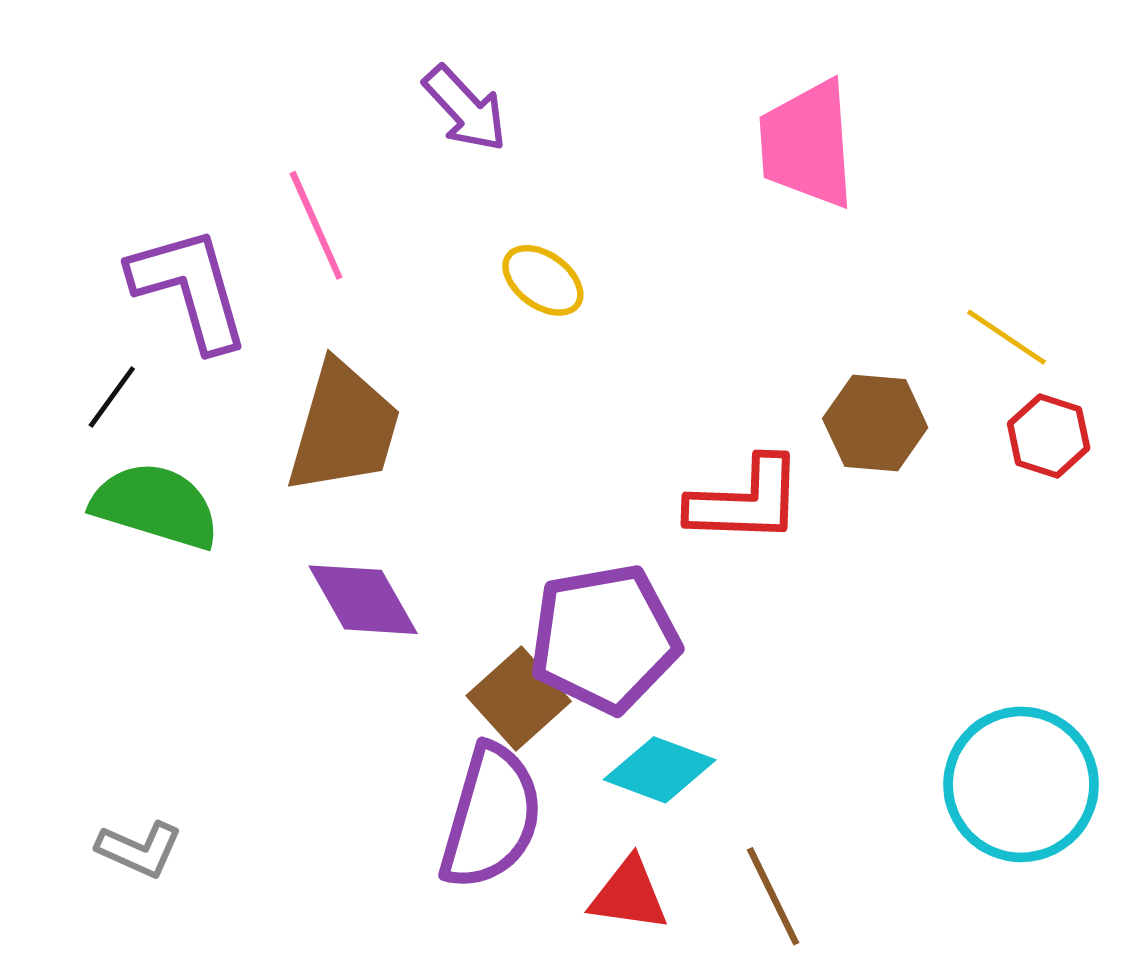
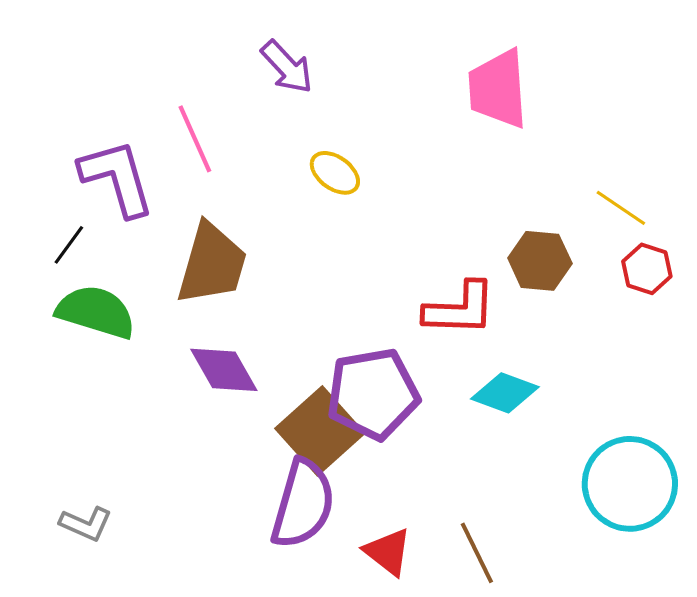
brown square: (519, 699) -> (320, 431), size x1.4
cyan diamond: (660, 770) -> (505, 393), moved
red triangle: (629, 895) -> (388, 552), turned 30

